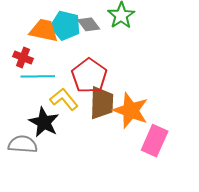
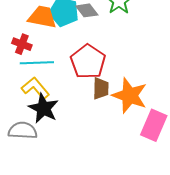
yellow L-shape: (64, 99) -> (35, 88), moved
brown trapezoid: (102, 103) -> (101, 88), size x0.7

